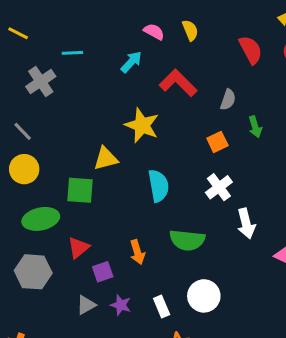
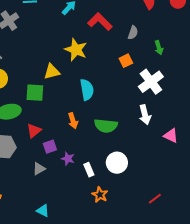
green arrow: (255, 127) -> (159, 48), moved
white cross: (219, 187) -> (151, 82), moved, size x1.4
orange arrow: (137, 252) -> (73, 121), moved
purple star: (121, 305) -> (68, 159), moved

